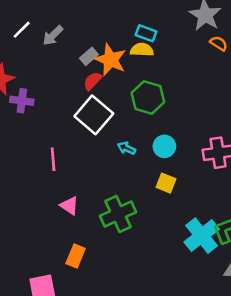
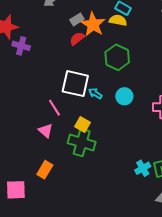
white square: (94, 115) -> (75, 84), moved, turned -36
pink line: (53, 159) -> (54, 108), moved, turned -36
yellow square: (166, 183) -> (83, 124), moved
green cross: (118, 214) -> (82, 142), turned 32
cyan cross: (202, 236) -> (143, 168), size x0.6

